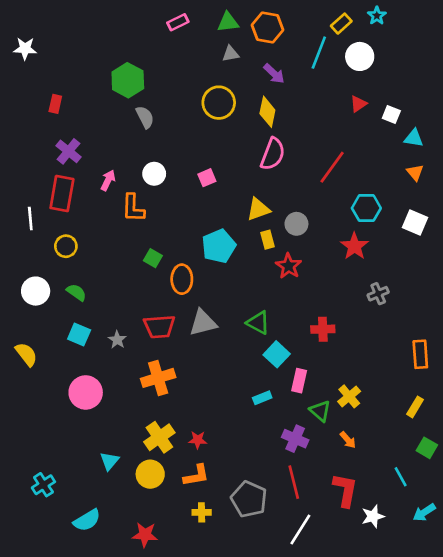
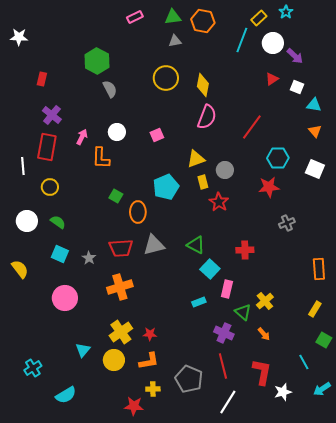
purple arrow: (274, 74) -> (295, 56), moved
red star: (354, 246) -> (269, 187), turned 30
red star: (145, 535) -> (134, 406), moved

